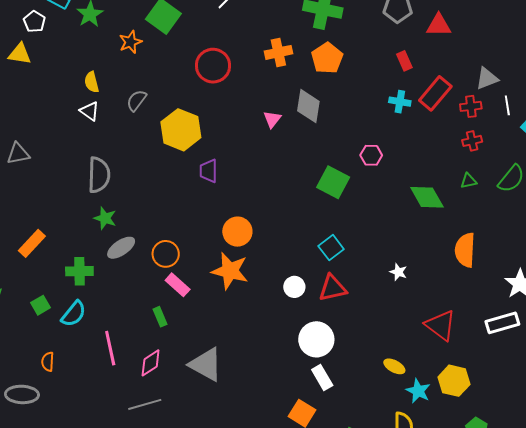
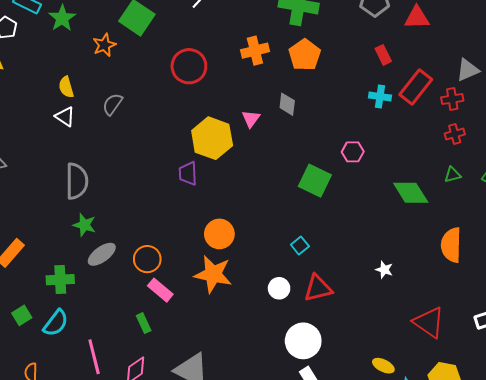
gray diamond: (308, 106) -> (287, 104), size x0.7
yellow hexagon: (181, 130) -> (212, 138), moved
cyan square: (331, 248) -> (300, 245), moved, size x0.7

